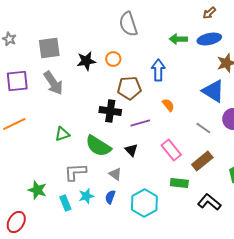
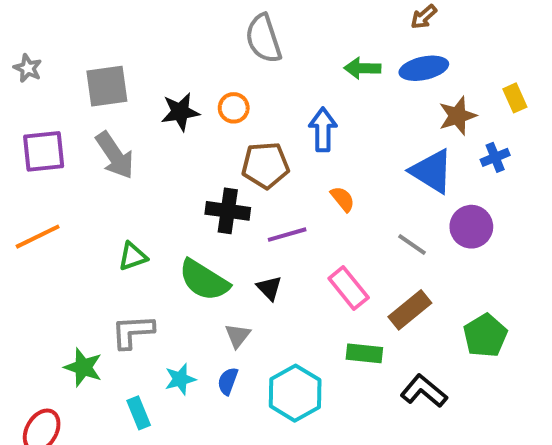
gray L-shape: (75, 172) -> (133, 332), moved
gray triangle: (115, 174) -> (238, 336), turned 32
cyan rectangle: (65, 203) -> (139, 413), moved

